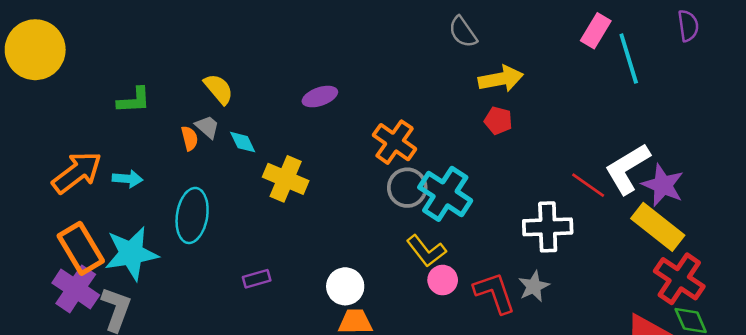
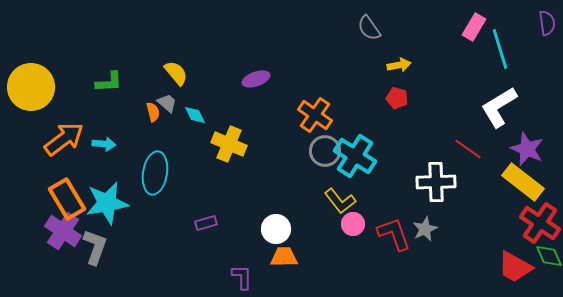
yellow circle: (35, 50) -> (31, 87), moved
yellow arrow: (501, 79) -> (399, 65), size x0.7
white L-shape: (627, 169) -> (499, 107), moved

